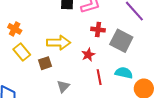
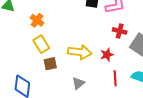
yellow arrow: (59, 43) -> (80, 52), moved
brown square: (45, 63) -> (50, 64), moved

